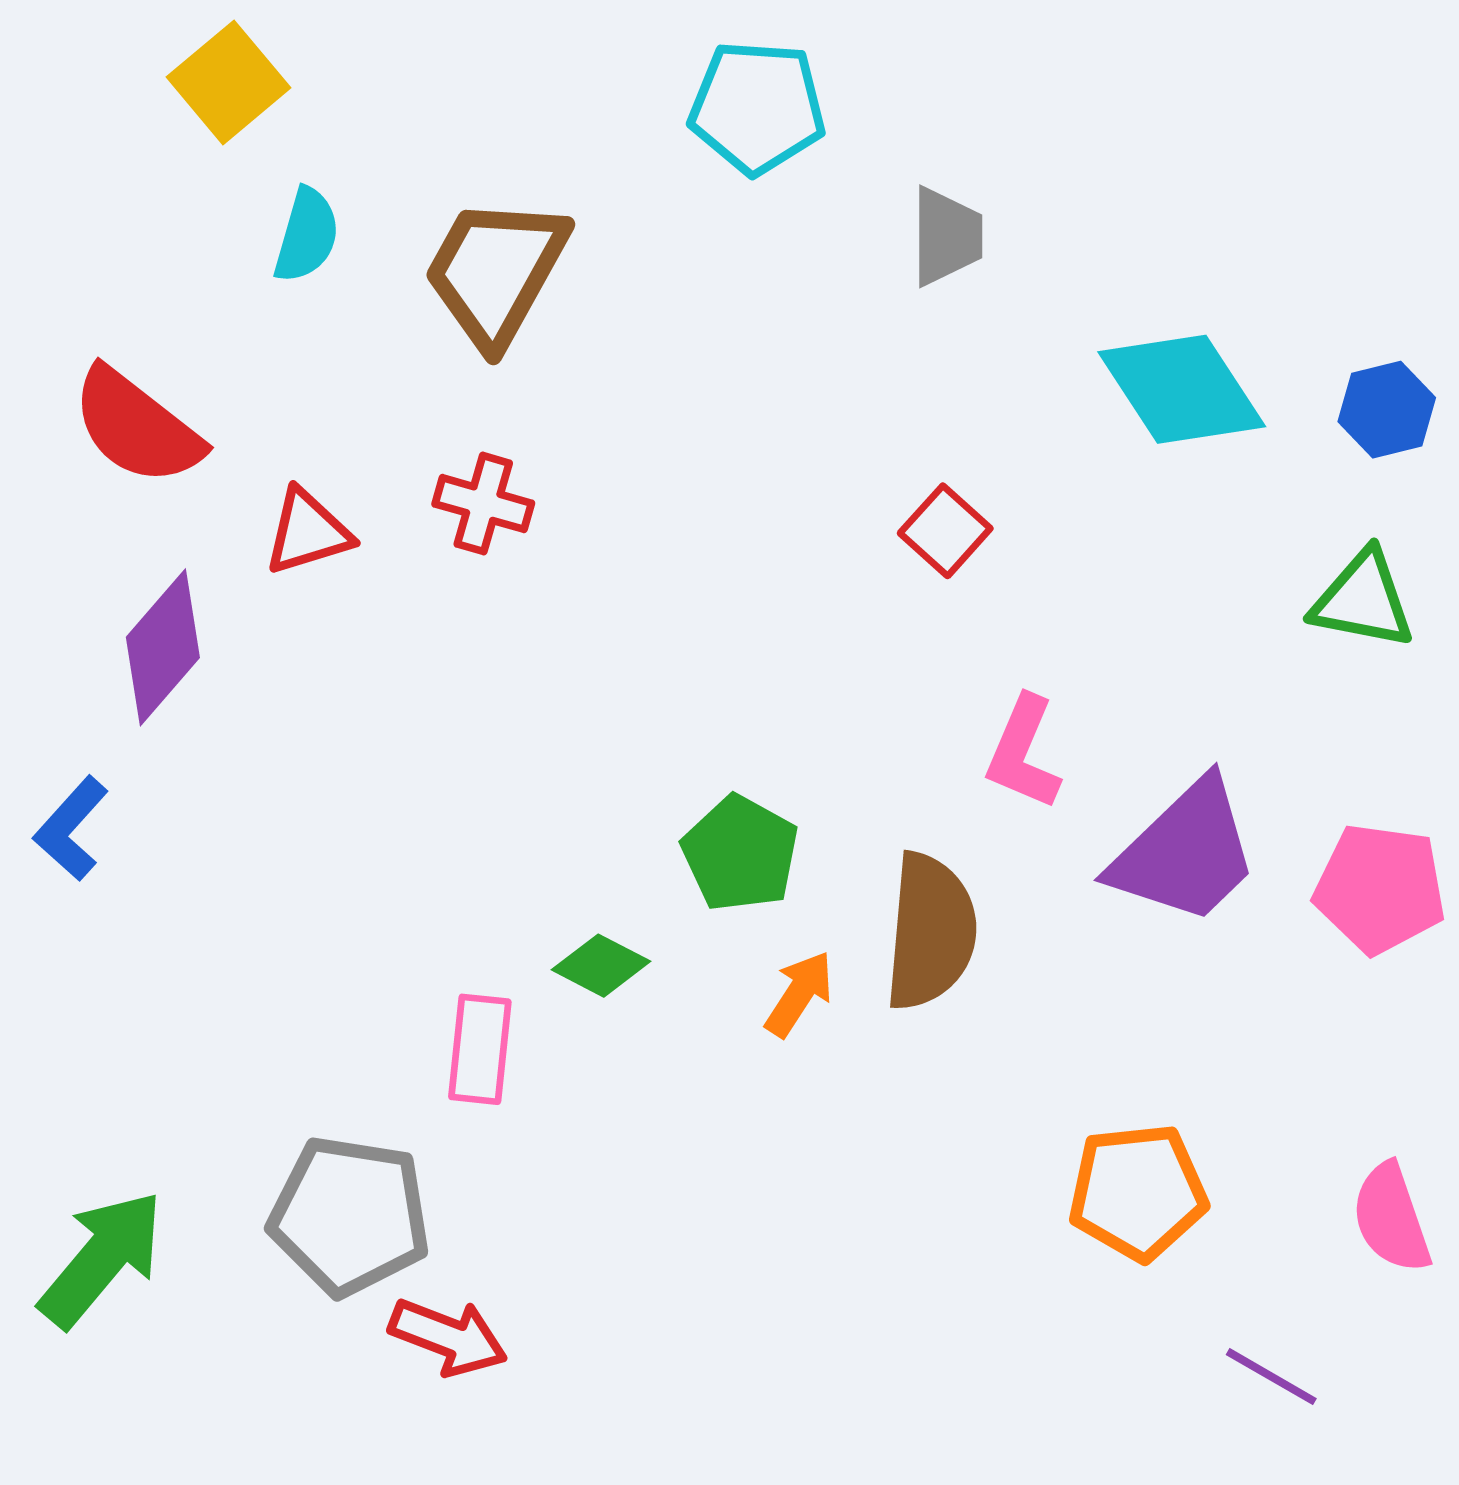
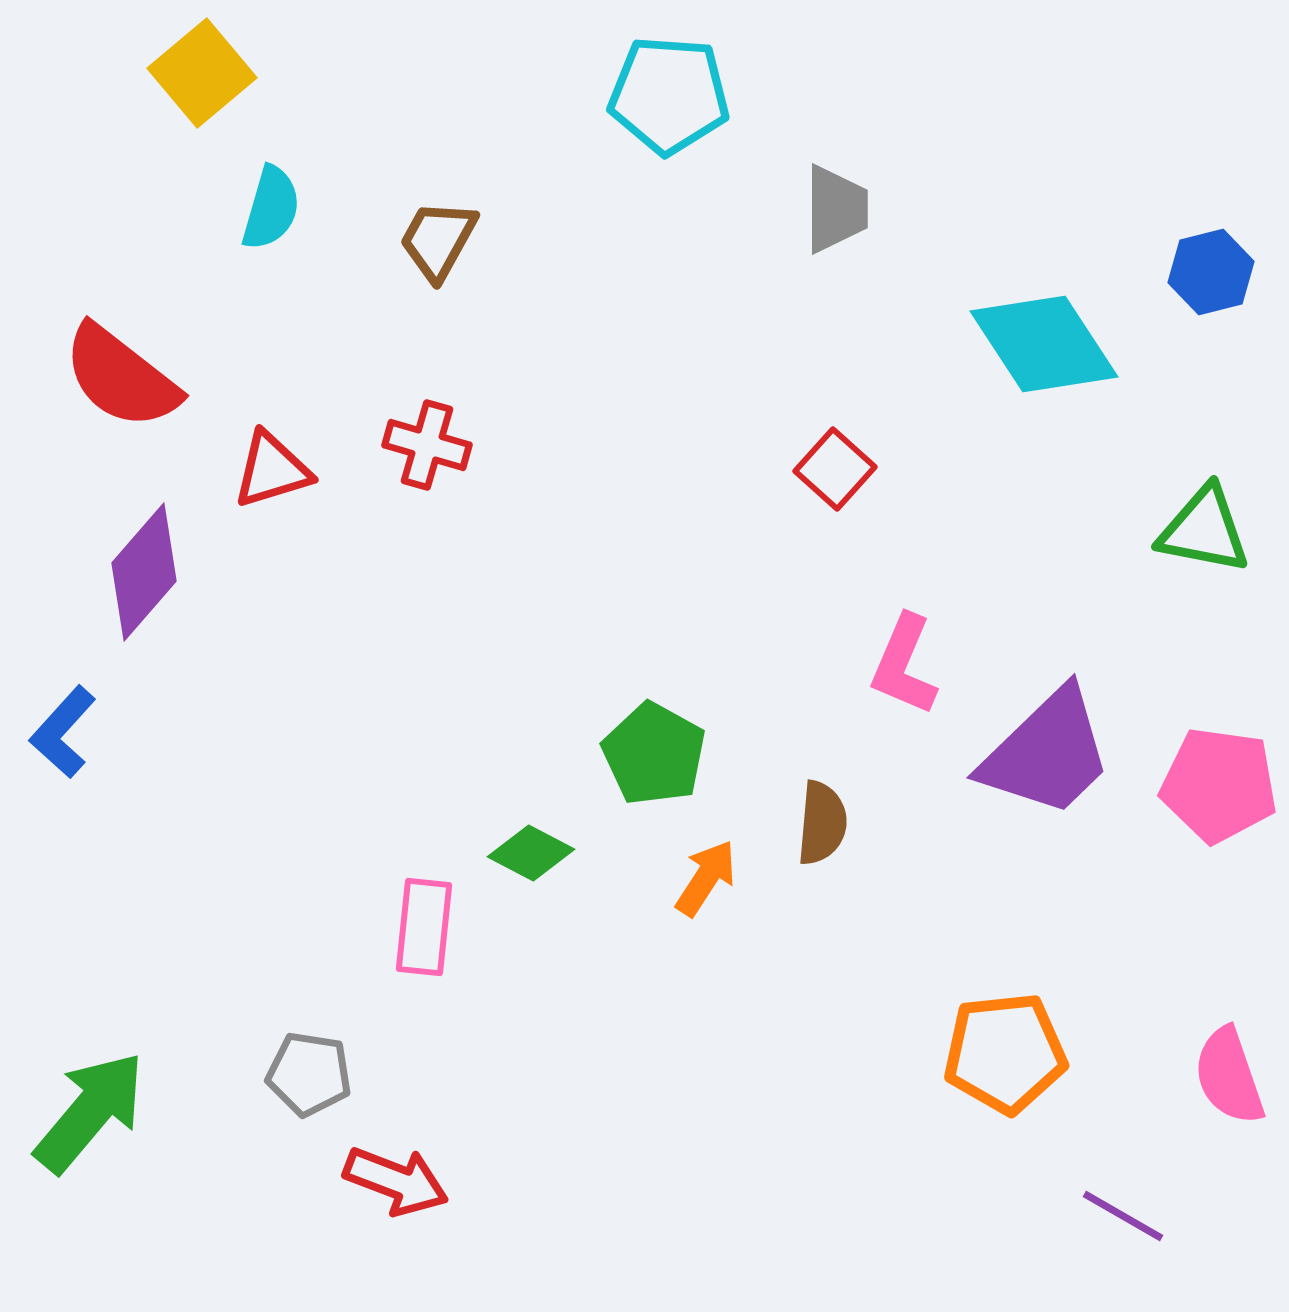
brown trapezoid: (496, 272) -> (438, 240), size x0.6
blue hexagon: (1387, 410) -> (1211, 272), moved
brown semicircle: (930, 932) -> (822, 823), size x0.6
gray pentagon: (350, 1216) -> (309, 1074), size x0.6

